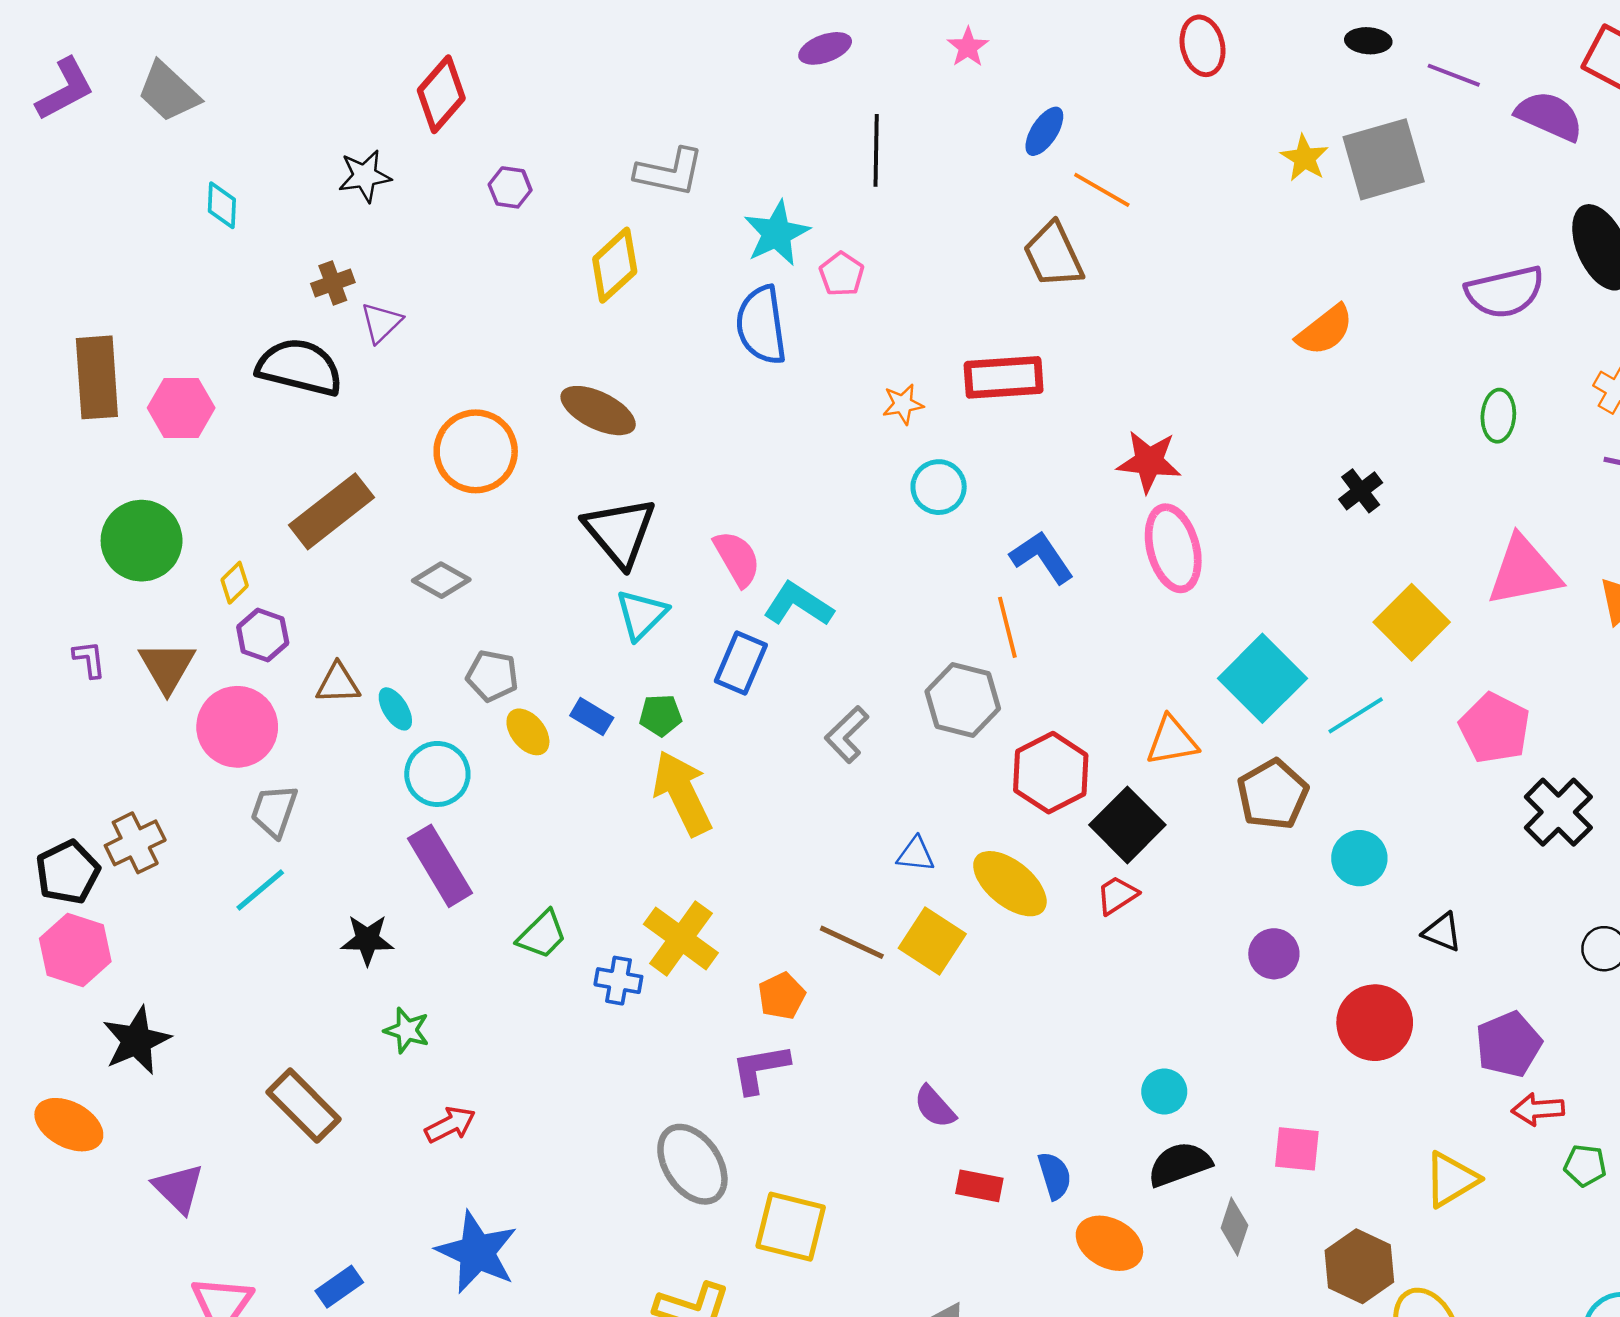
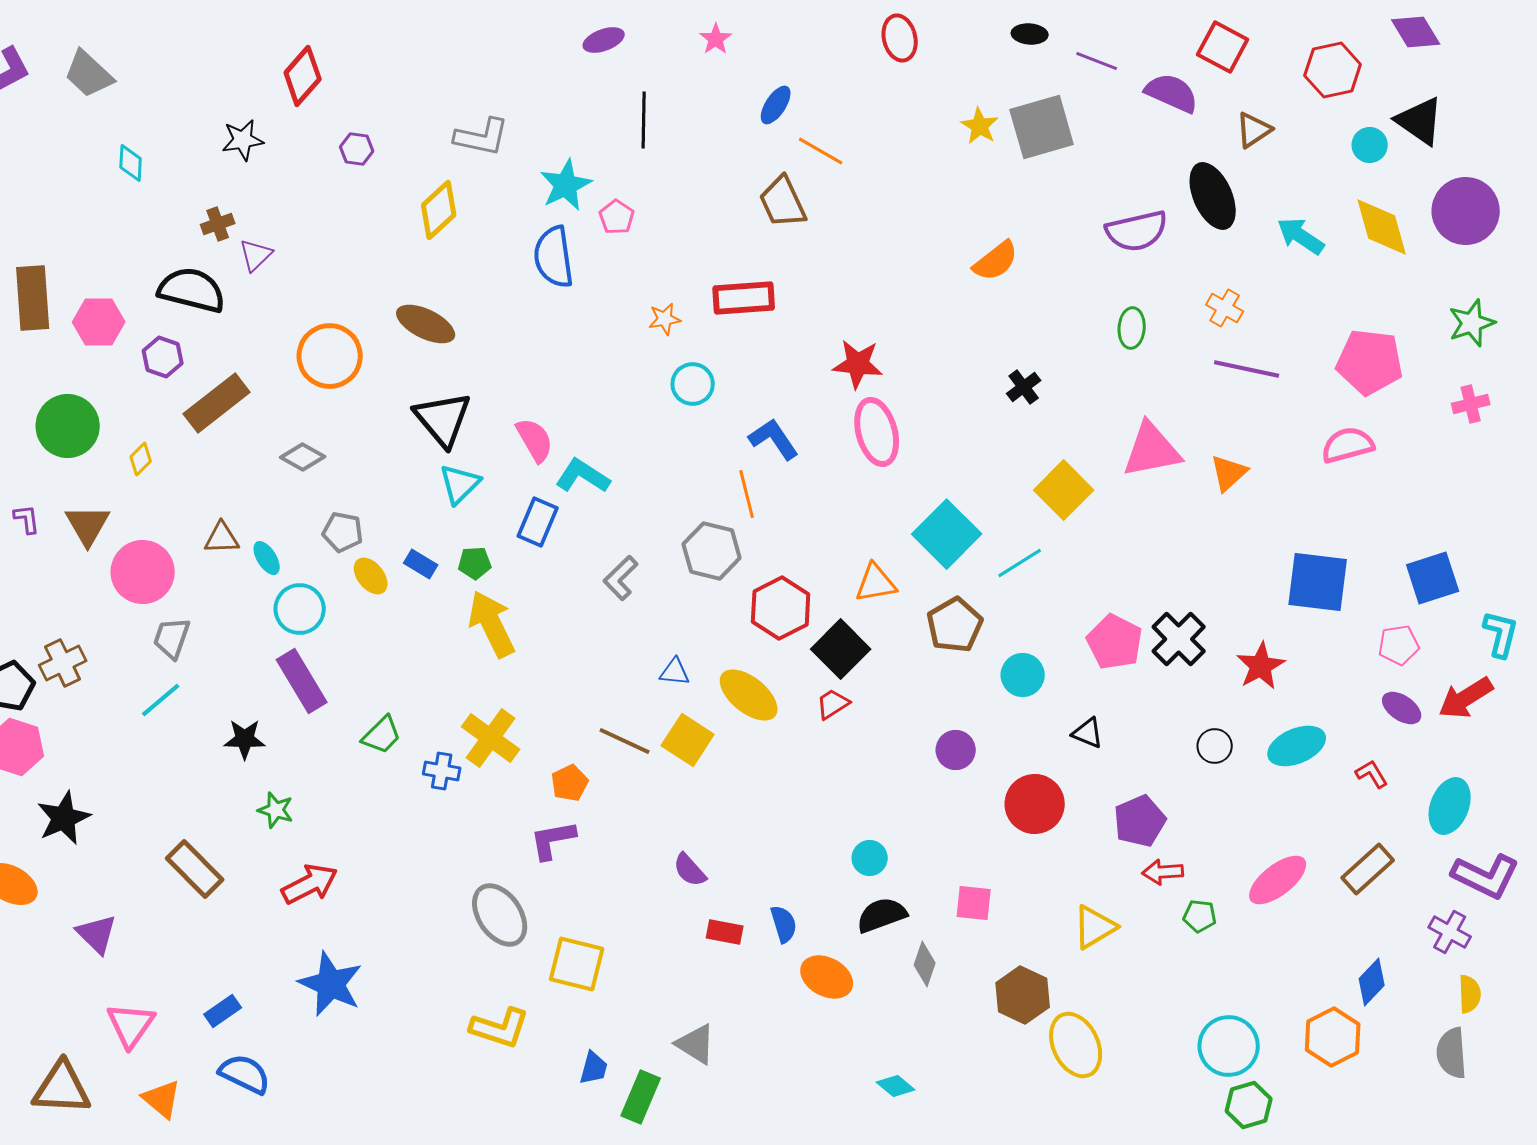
purple hexagon: (263, 635) -> (163, 357), moved
pink pentagon: (1495, 728) -> (1115, 642), moved
red arrow: (450, 1125) -> (310, 884), size x1.4

